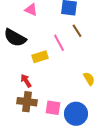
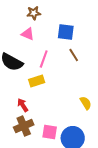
pink line: (59, 43) -> (44, 59), moved, turned 48
brown cross: (27, 102) -> (24, 126), turned -30

